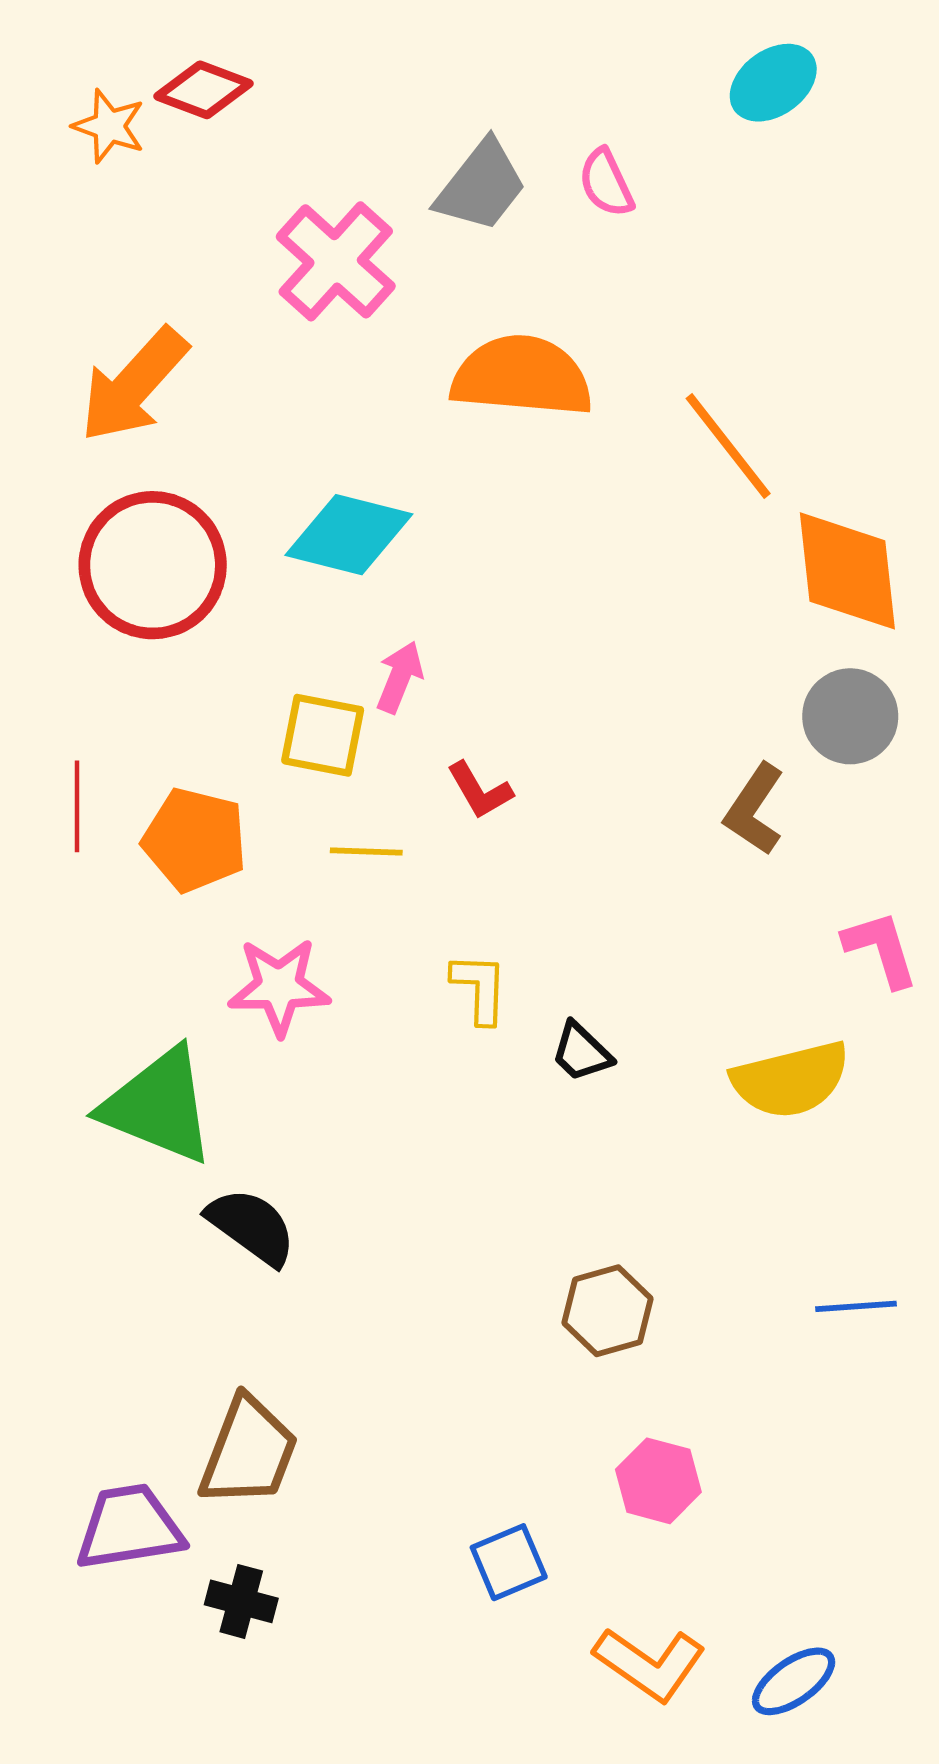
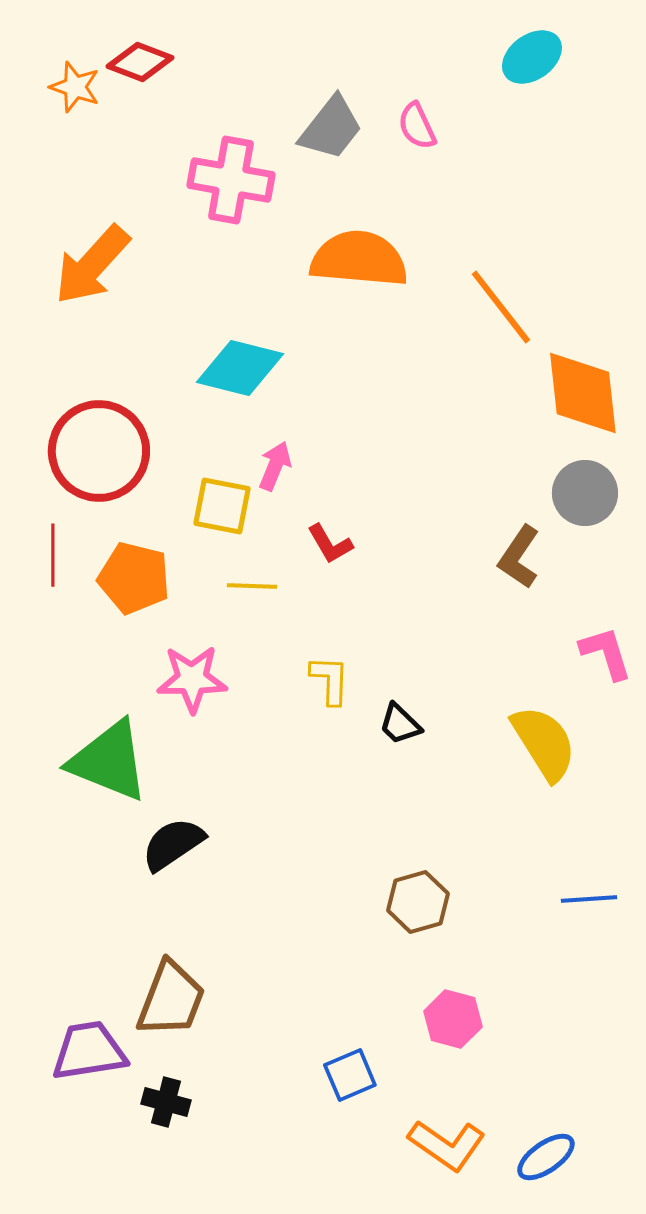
pink cross: (336, 261) -> (231, 180), turned -32
red circle: (153, 565) -> (99, 451), moved
yellow semicircle: (791, 1080) -> (544, 743), turned -108
black semicircle: (251, 1226) -> (173, 844), turned -70

